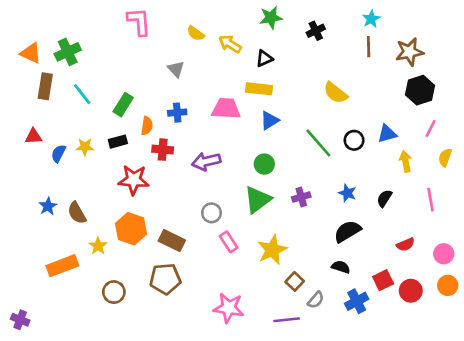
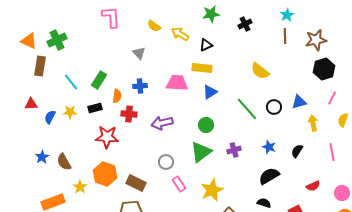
cyan line: (82, 94) -> (71, 82), moved

